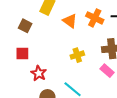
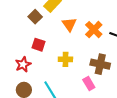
brown square: (25, 26) -> (35, 17), moved
red square: (22, 54) -> (39, 45), moved

